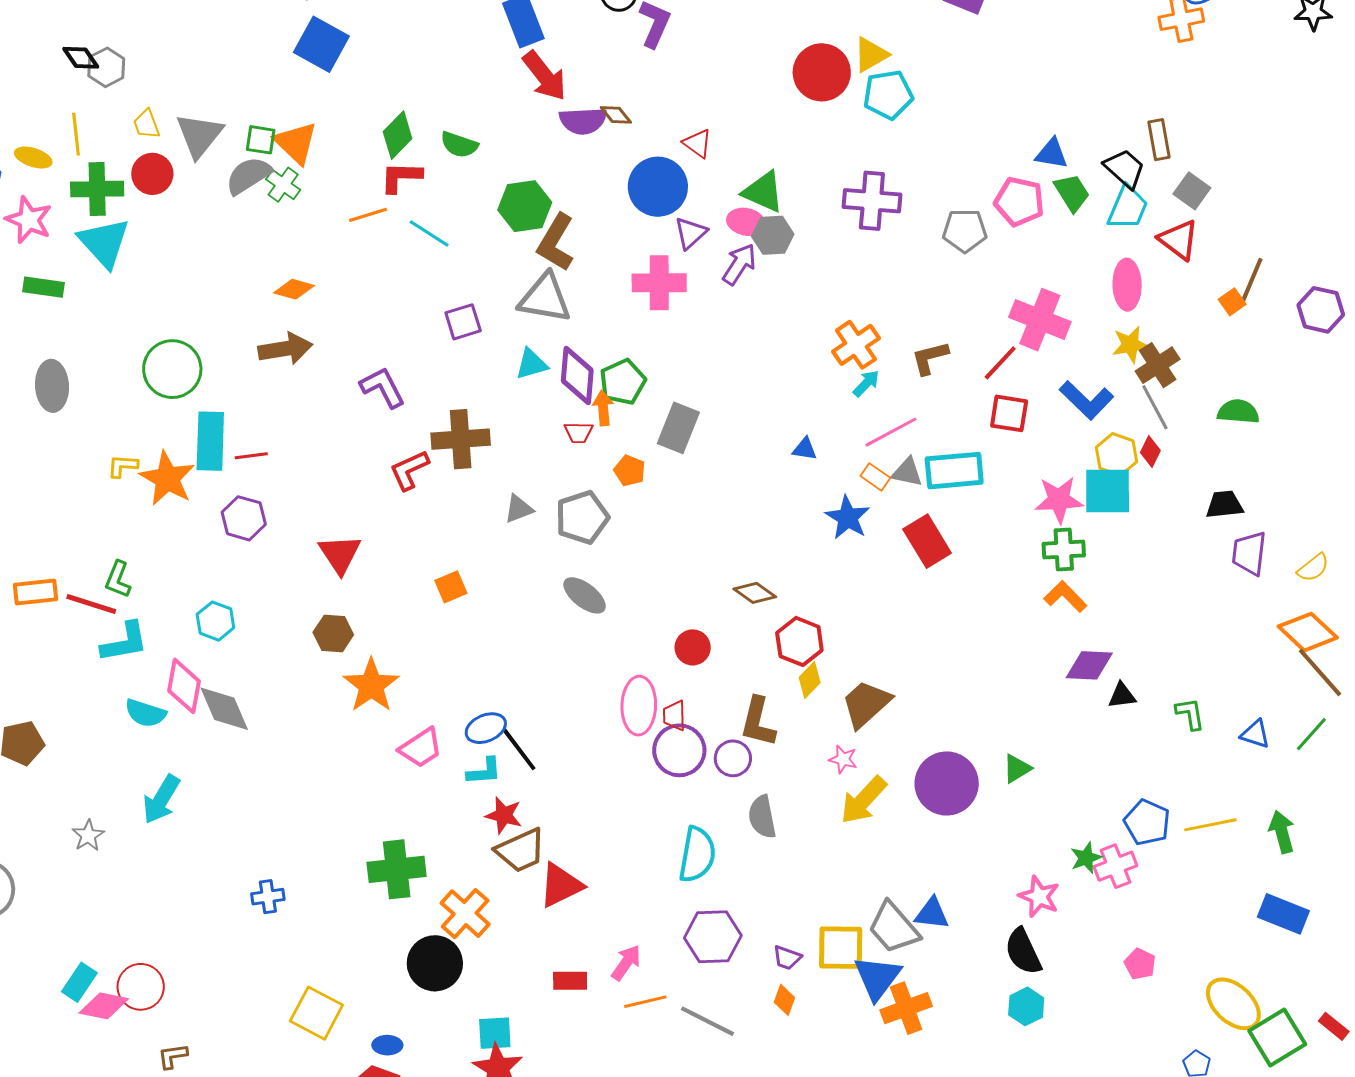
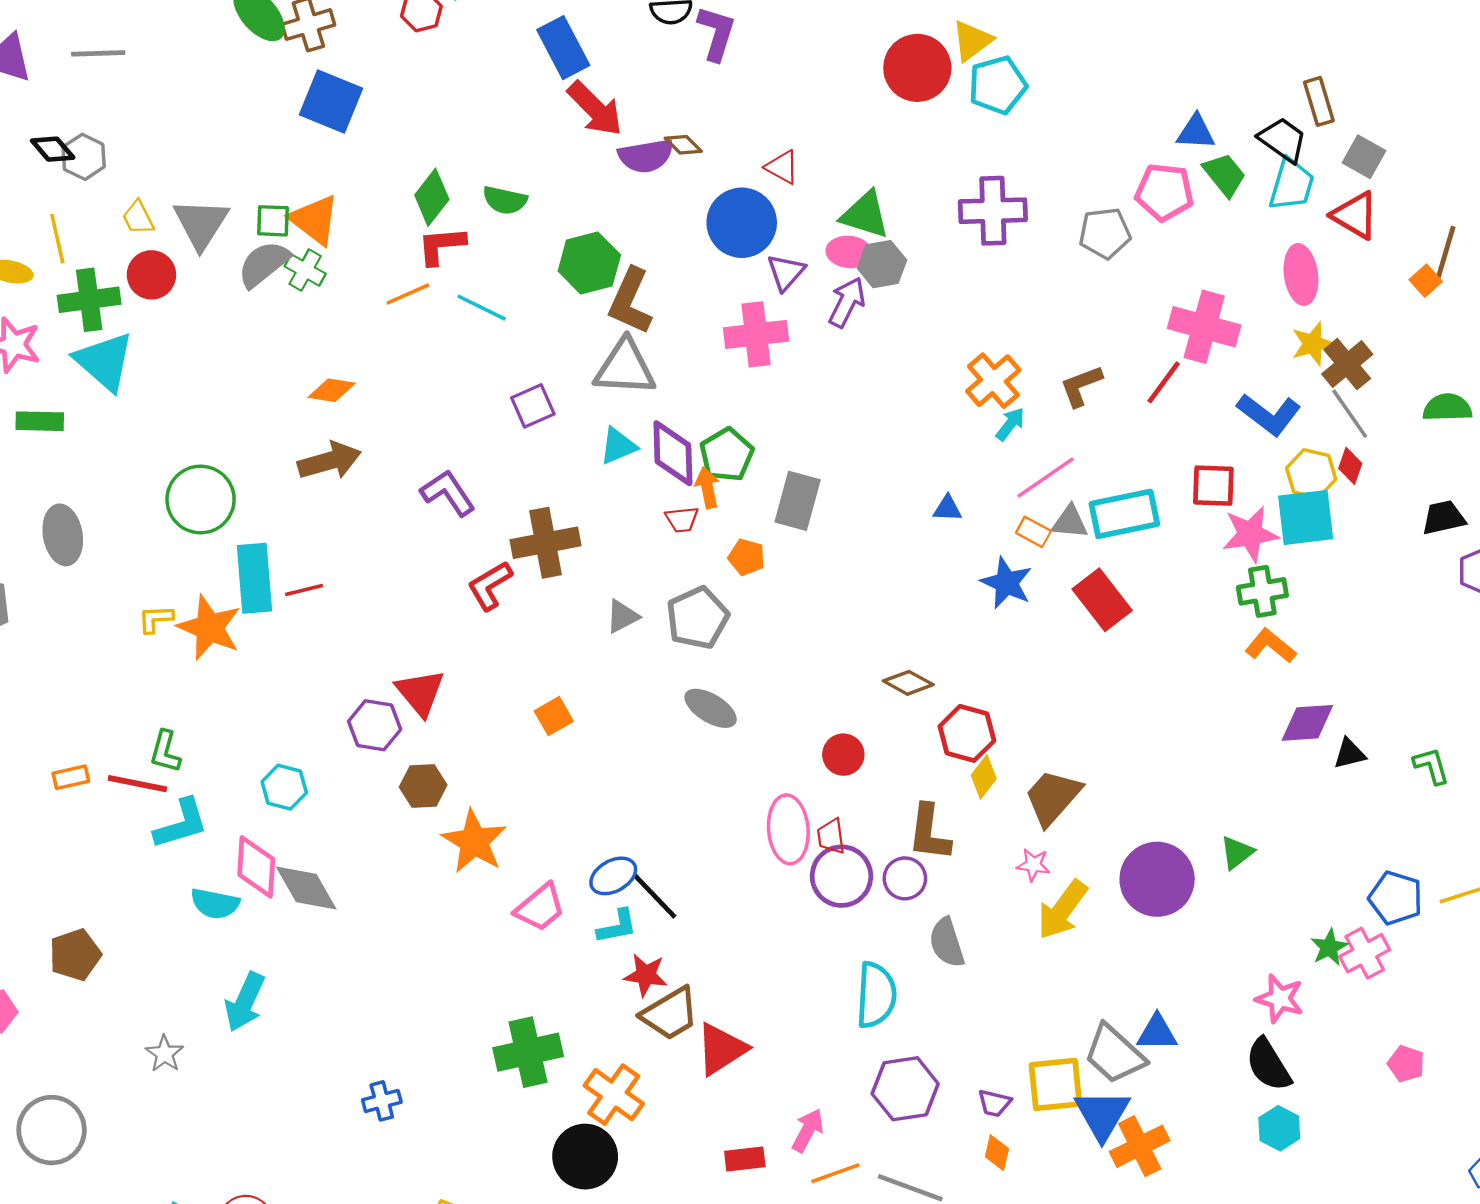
red square: (1009, 413) -> (1213, 486), moved
purple hexagon: (244, 518) -> (375, 725), moved
orange rectangle: (36, 592) -> (71, 777), size x0.7

